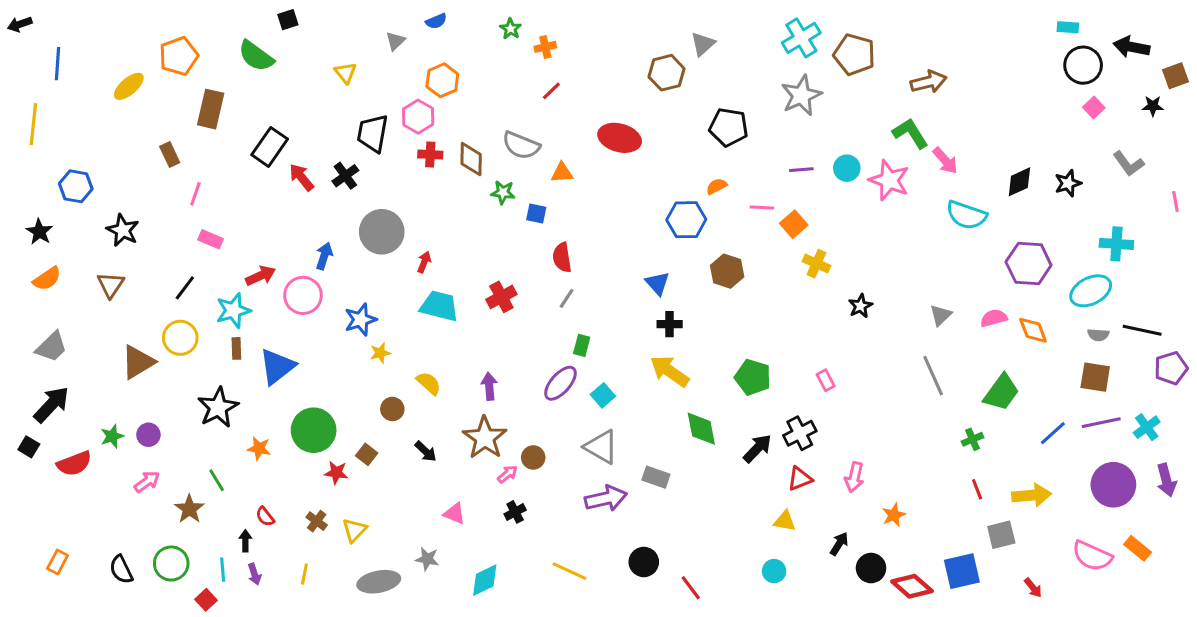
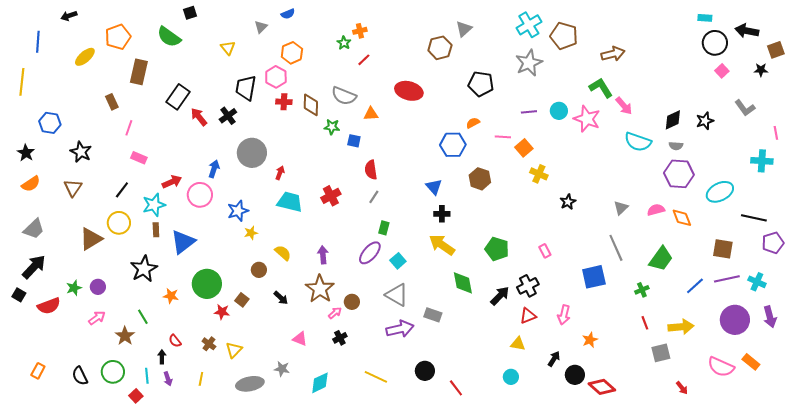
black arrow: (20, 24) -> (69, 16), moved
green star: (510, 29) -> (344, 43), moved
cyan cross: (1116, 244) -> (762, 161), moved
gray semicircle: (1098, 335) -> (676, 146), moved
cyan cross: (1147, 427) -> (757, 282), turned -30
blue square: (962, 571) -> (594, 277), moved

